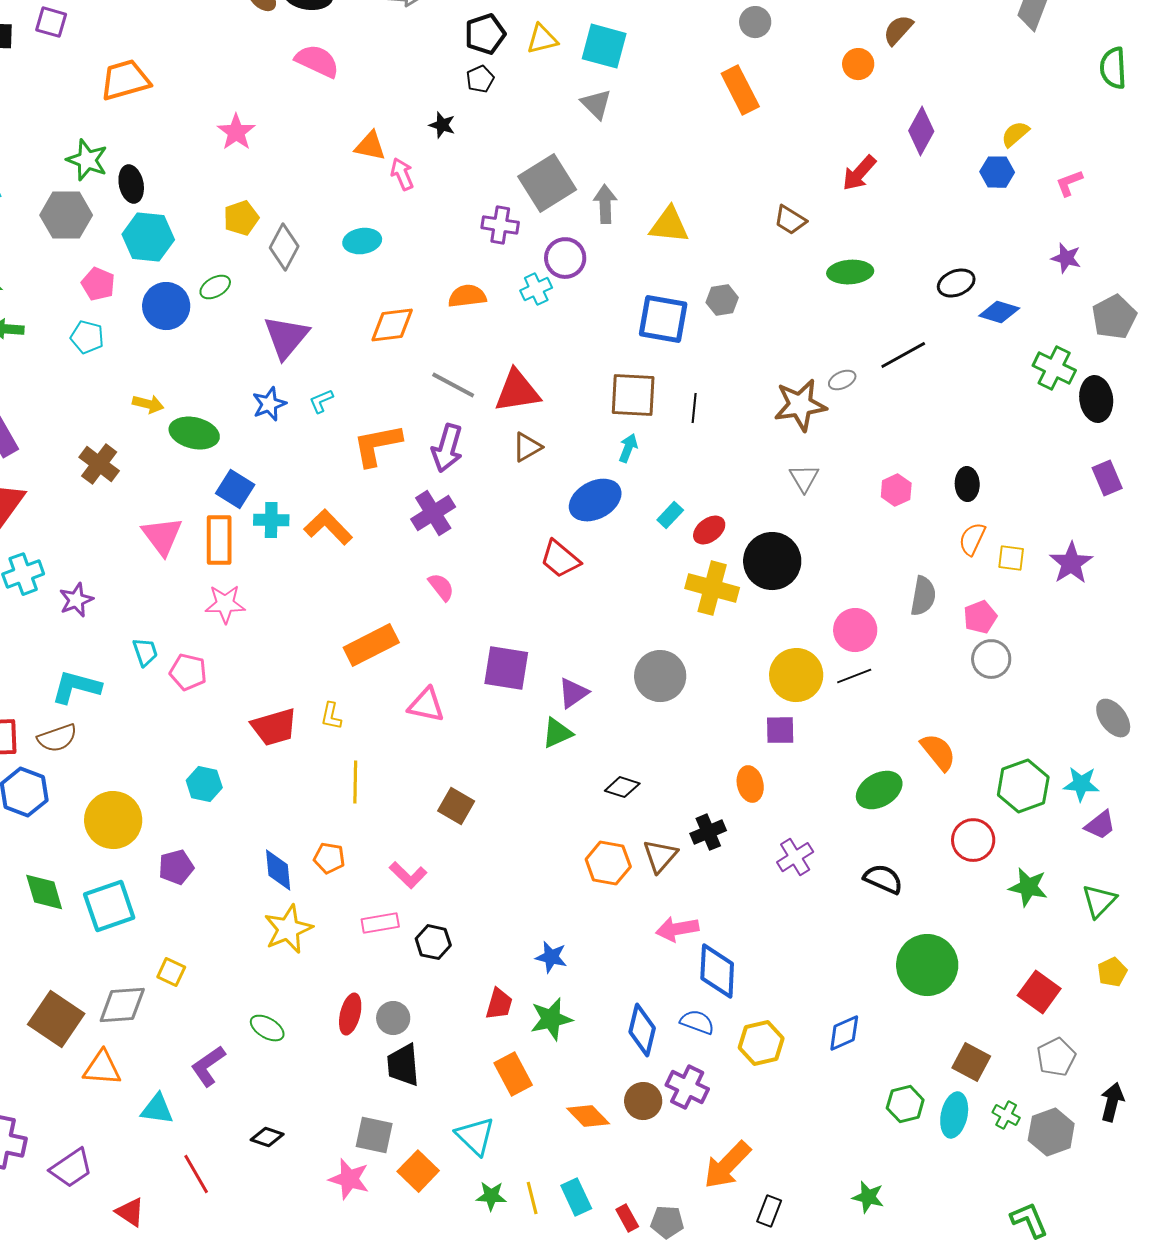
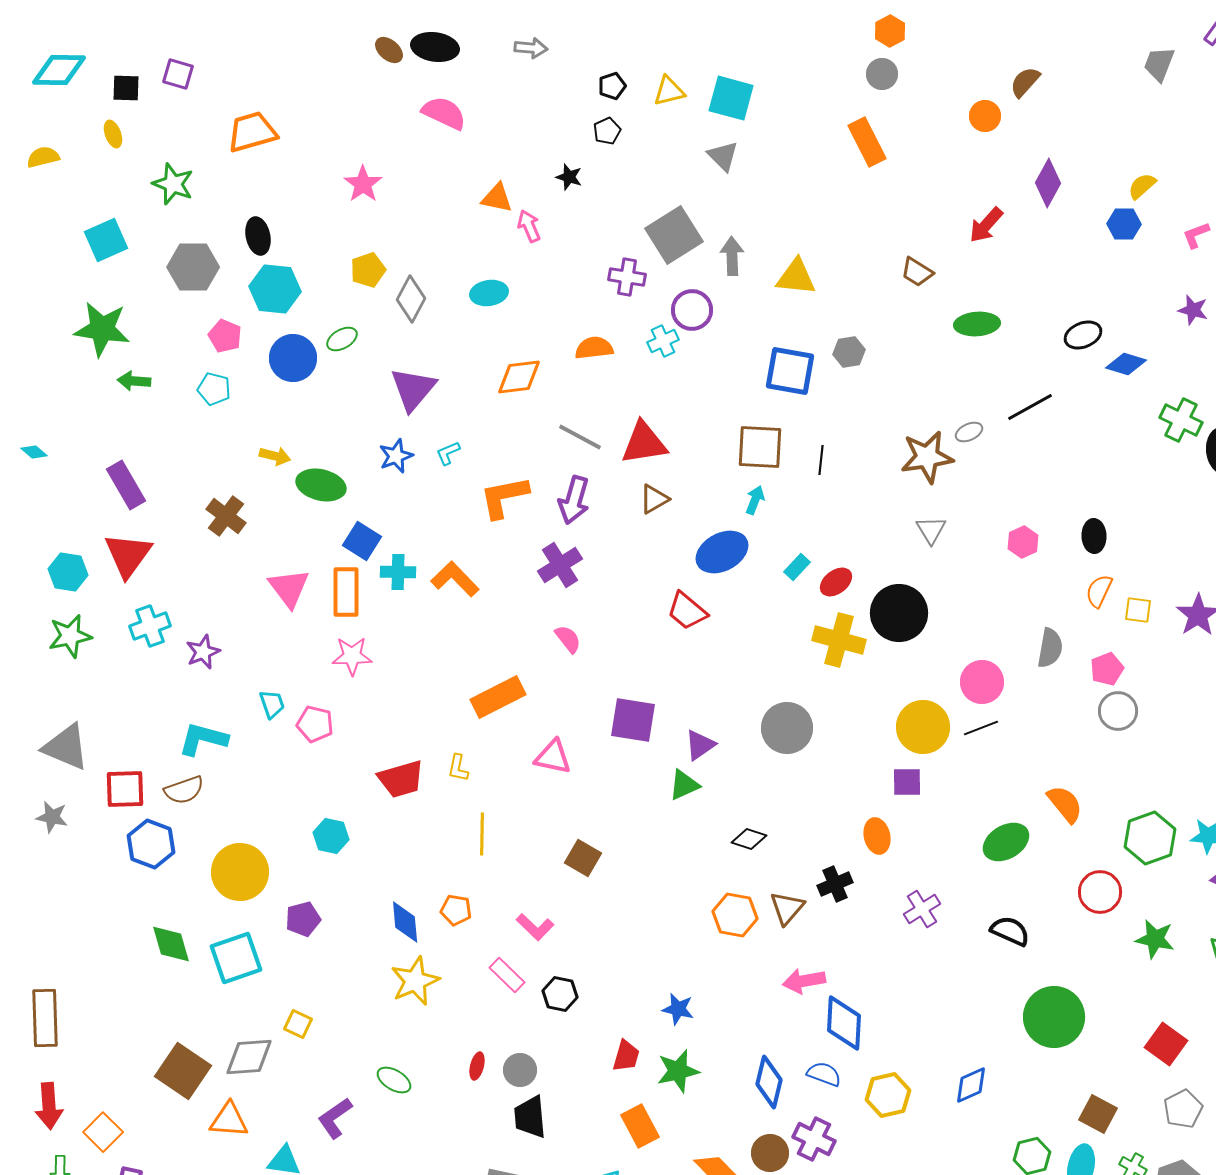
black pentagon: (485, 34) -> (612, 86), size x0.7
green star: (87, 160) -> (173, 184), moved
pink rectangle: (380, 923) -> (507, 975), turned 54
red ellipse: (350, 1014) -> (477, 1066), size x0.7

